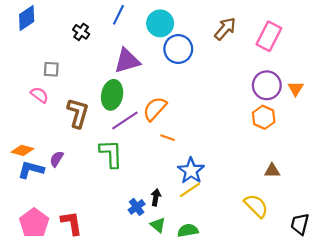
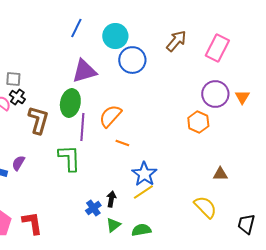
black cross: (81, 32) -> (17, 97), moved
orange hexagon: (264, 117) -> (198, 122), moved
purple line: (125, 121) -> (82, 127), turned -52
green triangle: (158, 225) -> (113, 225), turned 42

